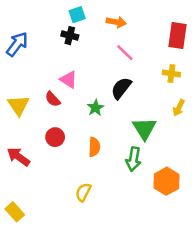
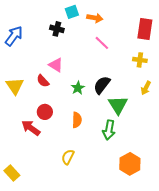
cyan square: (77, 15) -> (72, 12), moved
black semicircle: (121, 88) -> (102, 85), moved
red arrow: (18, 157) -> (31, 128), moved
orange hexagon: (166, 181) -> (130, 164), moved

